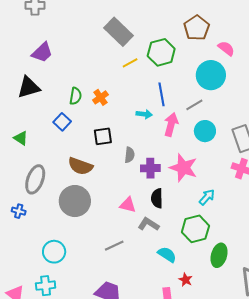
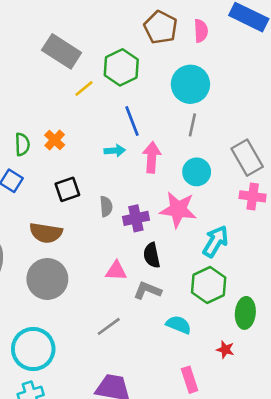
pink semicircle: (226, 48) -> (201, 31), moved, turned 60
gray line: (194, 105) -> (192, 125), moved, turned -36
cyan circle: (205, 131) -> (197, 172), moved
cyan arrow: (207, 197) -> (216, 241), size x1.4
cyan circle: (54, 252) -> (33, 349), size x1.4
red star: (186, 280) -> (225, 350), moved

